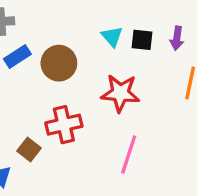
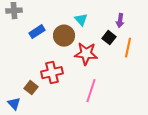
black square: (142, 40) -> (109, 38), moved, turned 32
blue rectangle: (17, 56) -> (37, 32), moved
brown circle: (59, 63) -> (64, 36), moved

